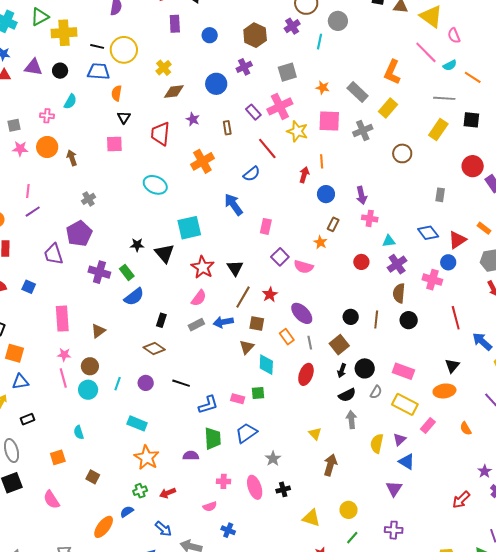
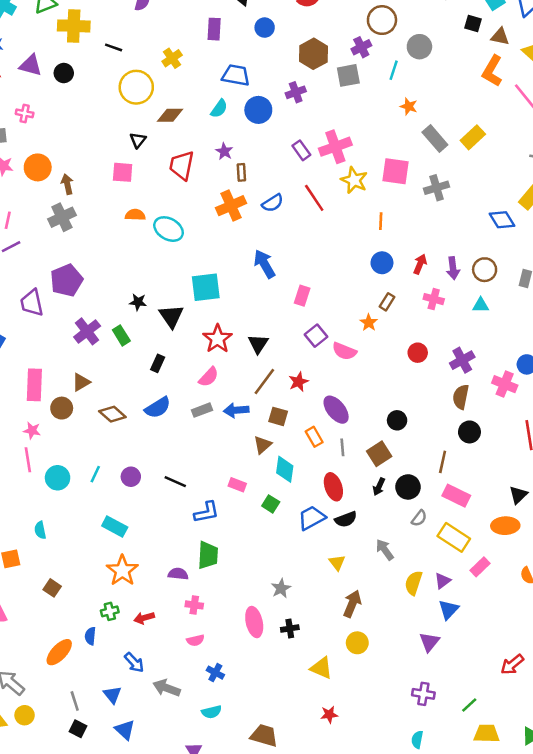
blue circle: (210, 35) -> (265, 28), moved
yellow circle: (124, 50) -> (136, 87), moved
yellow cross: (164, 68) -> (172, 58), moved
blue trapezoid: (99, 71) -> (236, 75), moved
gray square: (287, 72) -> (348, 75), moved
orange L-shape: (392, 72) -> (492, 71), moved
orange star: (323, 88) -> (409, 106), moved
brown diamond: (174, 92) -> (170, 115), moved
orange semicircle: (117, 93) -> (135, 215), moved, turned 77
cyan semicircle: (70, 101) -> (219, 109), moved
yellow rectangle: (388, 108) -> (473, 137), moved
pink cross: (47, 116) -> (25, 113), moved
brown rectangle: (227, 128) -> (241, 172), moved
brown circle: (402, 153) -> (485, 270), moved
blue semicircle: (252, 174) -> (273, 203), moved
red arrow: (304, 175) -> (420, 264), moved
purple arrow: (361, 195) -> (453, 268), moved
gray cross: (88, 199) -> (62, 217), moved, size x1.5
blue diamond: (428, 233) -> (502, 220), moved
cyan triangle: (389, 241) -> (481, 305), moved
purple cross: (99, 272) -> (87, 331), turned 30
blue semicircle: (134, 297) -> (158, 408), moved
brown line: (376, 319) -> (443, 462), moved
black rectangle: (161, 320) -> (158, 363), moved
brown triangle: (98, 331) -> (81, 382), moved
brown diamond: (154, 348) -> (112, 414), moved
brown circle: (90, 366) -> (62, 408), moved
red ellipse: (306, 374) -> (333, 487), turned -45
green square: (258, 393) -> (271, 504), turned 32
black semicircle: (347, 395) -> (346, 519), moved
pink rectangle: (238, 399) -> (237, 485), moved
gray arrow: (351, 420) -> (385, 550), turned -36
blue trapezoid: (246, 433) -> (312, 518), moved
blue triangle: (407, 462) -> (449, 610), turned 36
pink cross: (224, 481) -> (194, 605), moved
yellow circle: (349, 510) -> (357, 643), moved
blue semicircle: (127, 512) -> (90, 636), turned -56
green line: (352, 538) -> (469, 705), moved

